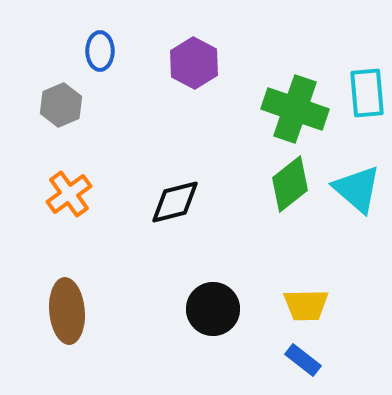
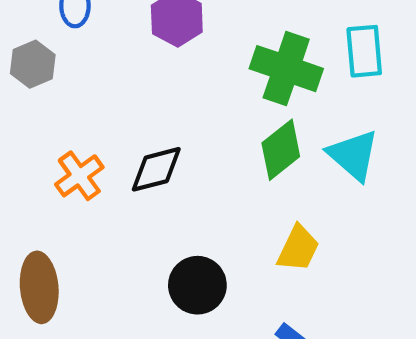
orange cross: (69, 194) -> (79, 176), moved
yellow trapezoid: (306, 305) -> (298, 248), moved, turned -63

